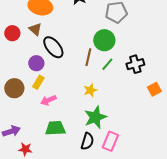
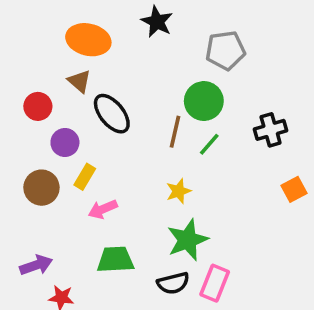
red circle: (12, 33) -> (38, 106), moved
purple circle: (36, 63) -> (65, 142), moved
black cross: (135, 64) -> (271, 130), moved
black semicircle: (87, 141) -> (173, 283), turned 60

